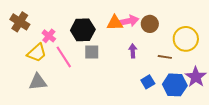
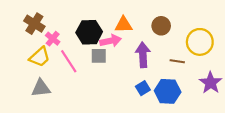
pink arrow: (129, 21) -> (111, 41), moved
brown cross: (20, 22) -> (34, 24), moved
purple arrow: (133, 51) -> (143, 55), size x1.6
blue square: (148, 82) -> (143, 88), moved
blue hexagon: (175, 85) -> (168, 91), moved

